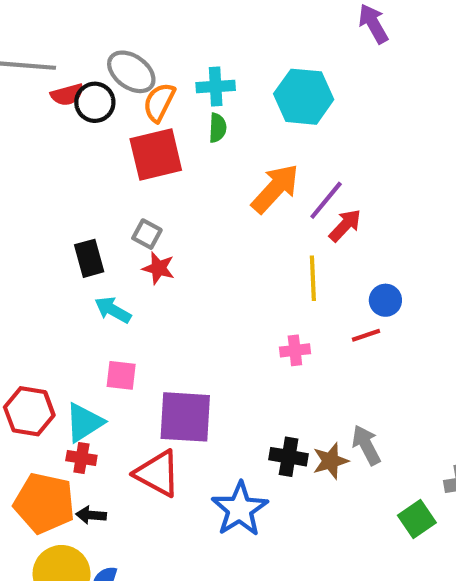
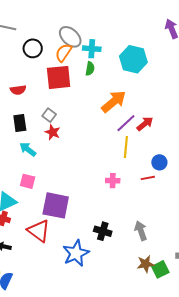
gray ellipse: (131, 72) -> (70, 37), moved
red semicircle: (67, 95) -> (18, 90), moved
purple line: (326, 200) -> (126, 123), moved
brown star: (330, 461) -> (146, 264), moved

